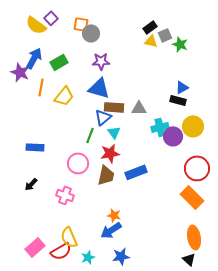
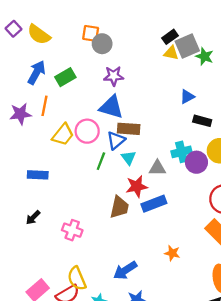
purple square: (51, 18) -> (14, 29), moved
gray square: (165, 35) -> (187, 46), size x1.5
purple star: (20, 72) -> (20, 114), moved, turned -30
blue triangle: (182, 87) -> (187, 97), moved
yellow trapezoid: (64, 96) -> (63, 135), moved
gray triangle: (139, 108) -> (157, 168), moved
red star: (110, 153) -> (137, 186), moved
pink circle: (78, 163) -> (87, 131), moved
orange star: (114, 215) -> (172, 253), moved

